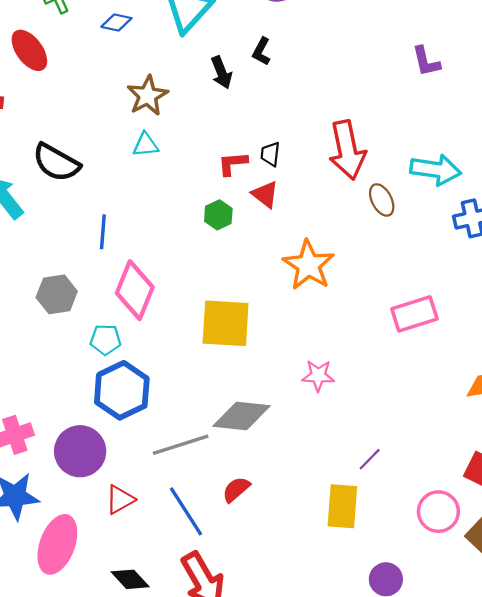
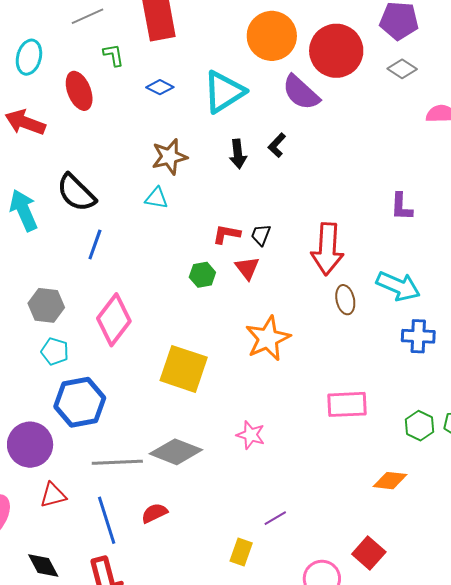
purple L-shape: (426, 61) -> (401, 207), moved
blue line: (103, 232) -> (95, 245), moved
cyan pentagon: (105, 340) -> (55, 351), moved
yellow rectangle: (342, 506) -> (241, 552), size x0.7

